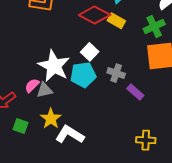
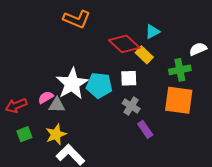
white square: (90, 52) -> (129, 78), moved, turned 30
cyan pentagon: (83, 75) -> (99, 85), moved
green square: (20, 126) -> (24, 134), turned 35

